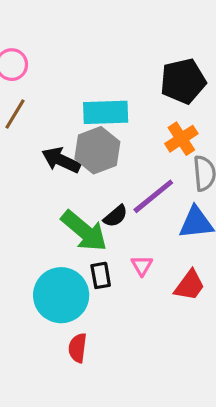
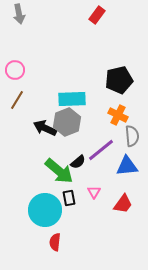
orange cross: (181, 139) -> (118, 115), turned -30

